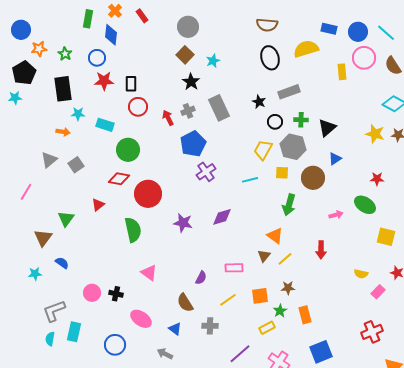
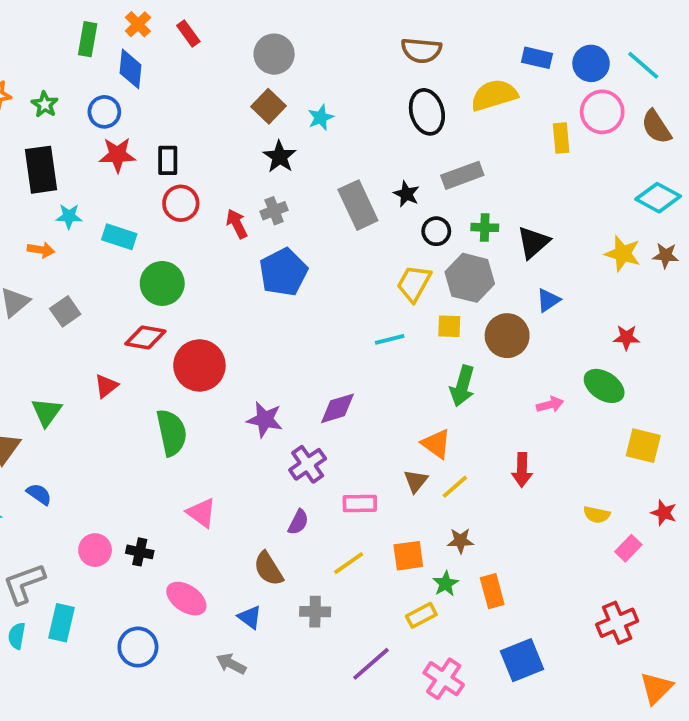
gray rectangle: (219, 108) -> (358, 205), moved
purple cross: (206, 172) -> (308, 464), moved

